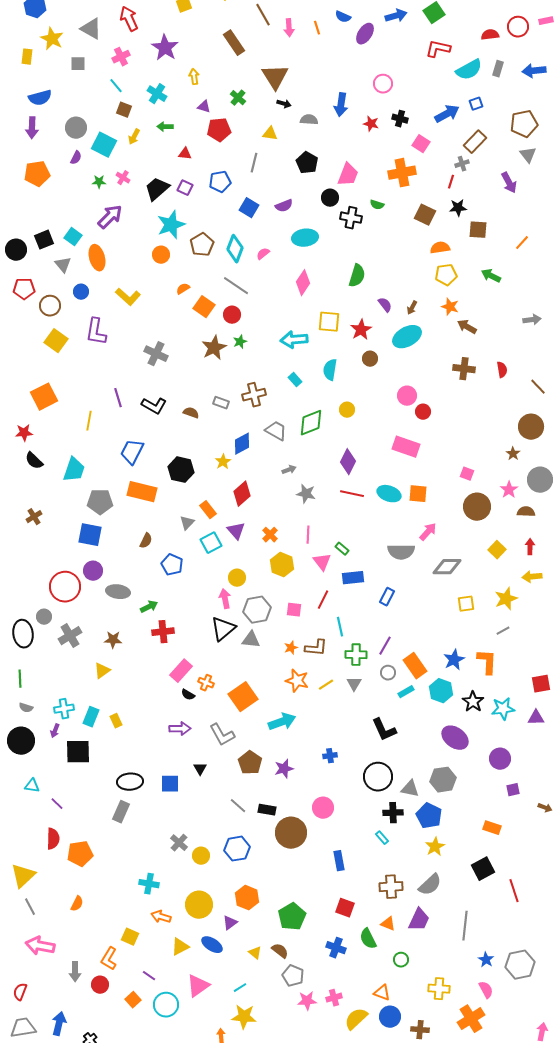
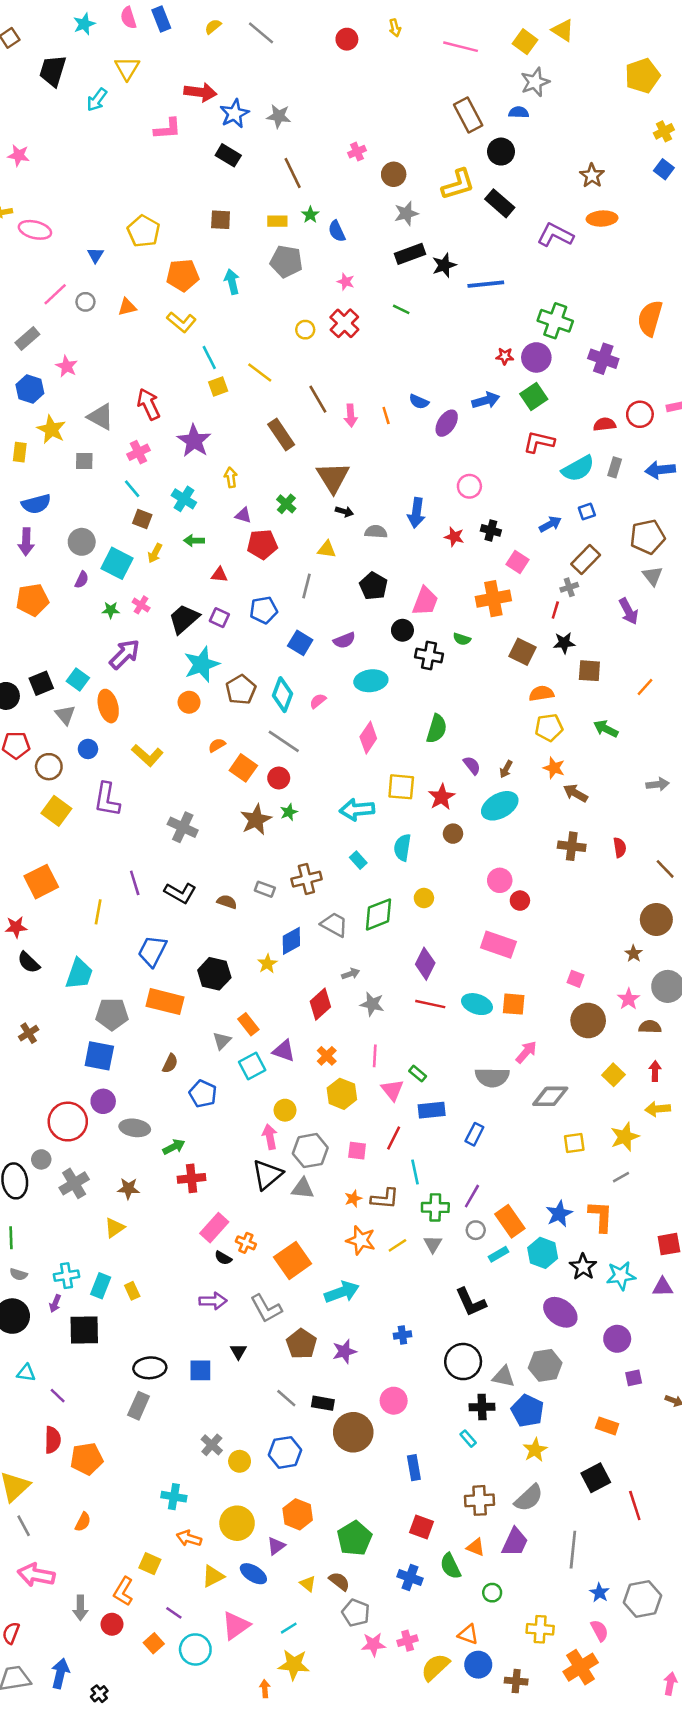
blue arrow: (447, 114) -> (550, 524), size x0.7
red diamond: (242, 494) -> (320, 1004), moved
purple triangle: (236, 531) -> (284, 1051), turned -30

